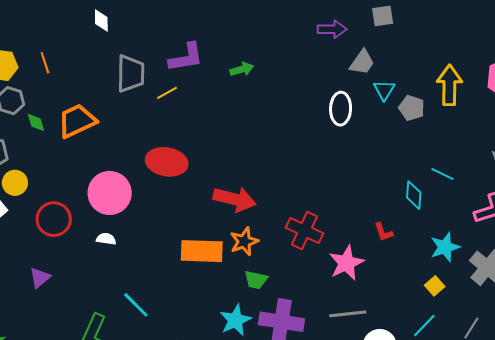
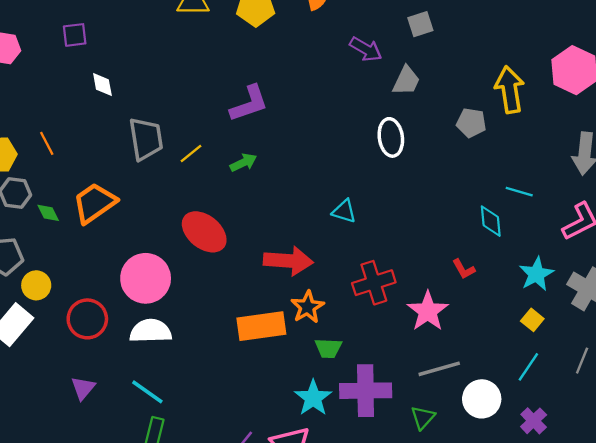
purple arrow: (332, 29) -> (366, 49), turned 40
purple L-shape: (186, 57) -> (249, 104), moved
green arrow: (242, 69) -> (243, 163), moved
cyan triangle: (384, 90) -> (344, 211), moved, turned -35
red ellipse: (167, 162) -> (204, 232), turned 39
red cross: (304, 230) -> (374, 283), turned -33
white semicircle: (106, 239) -> (151, 331), size x1.8
cyan line: (136, 305) -> (147, 392), moved

